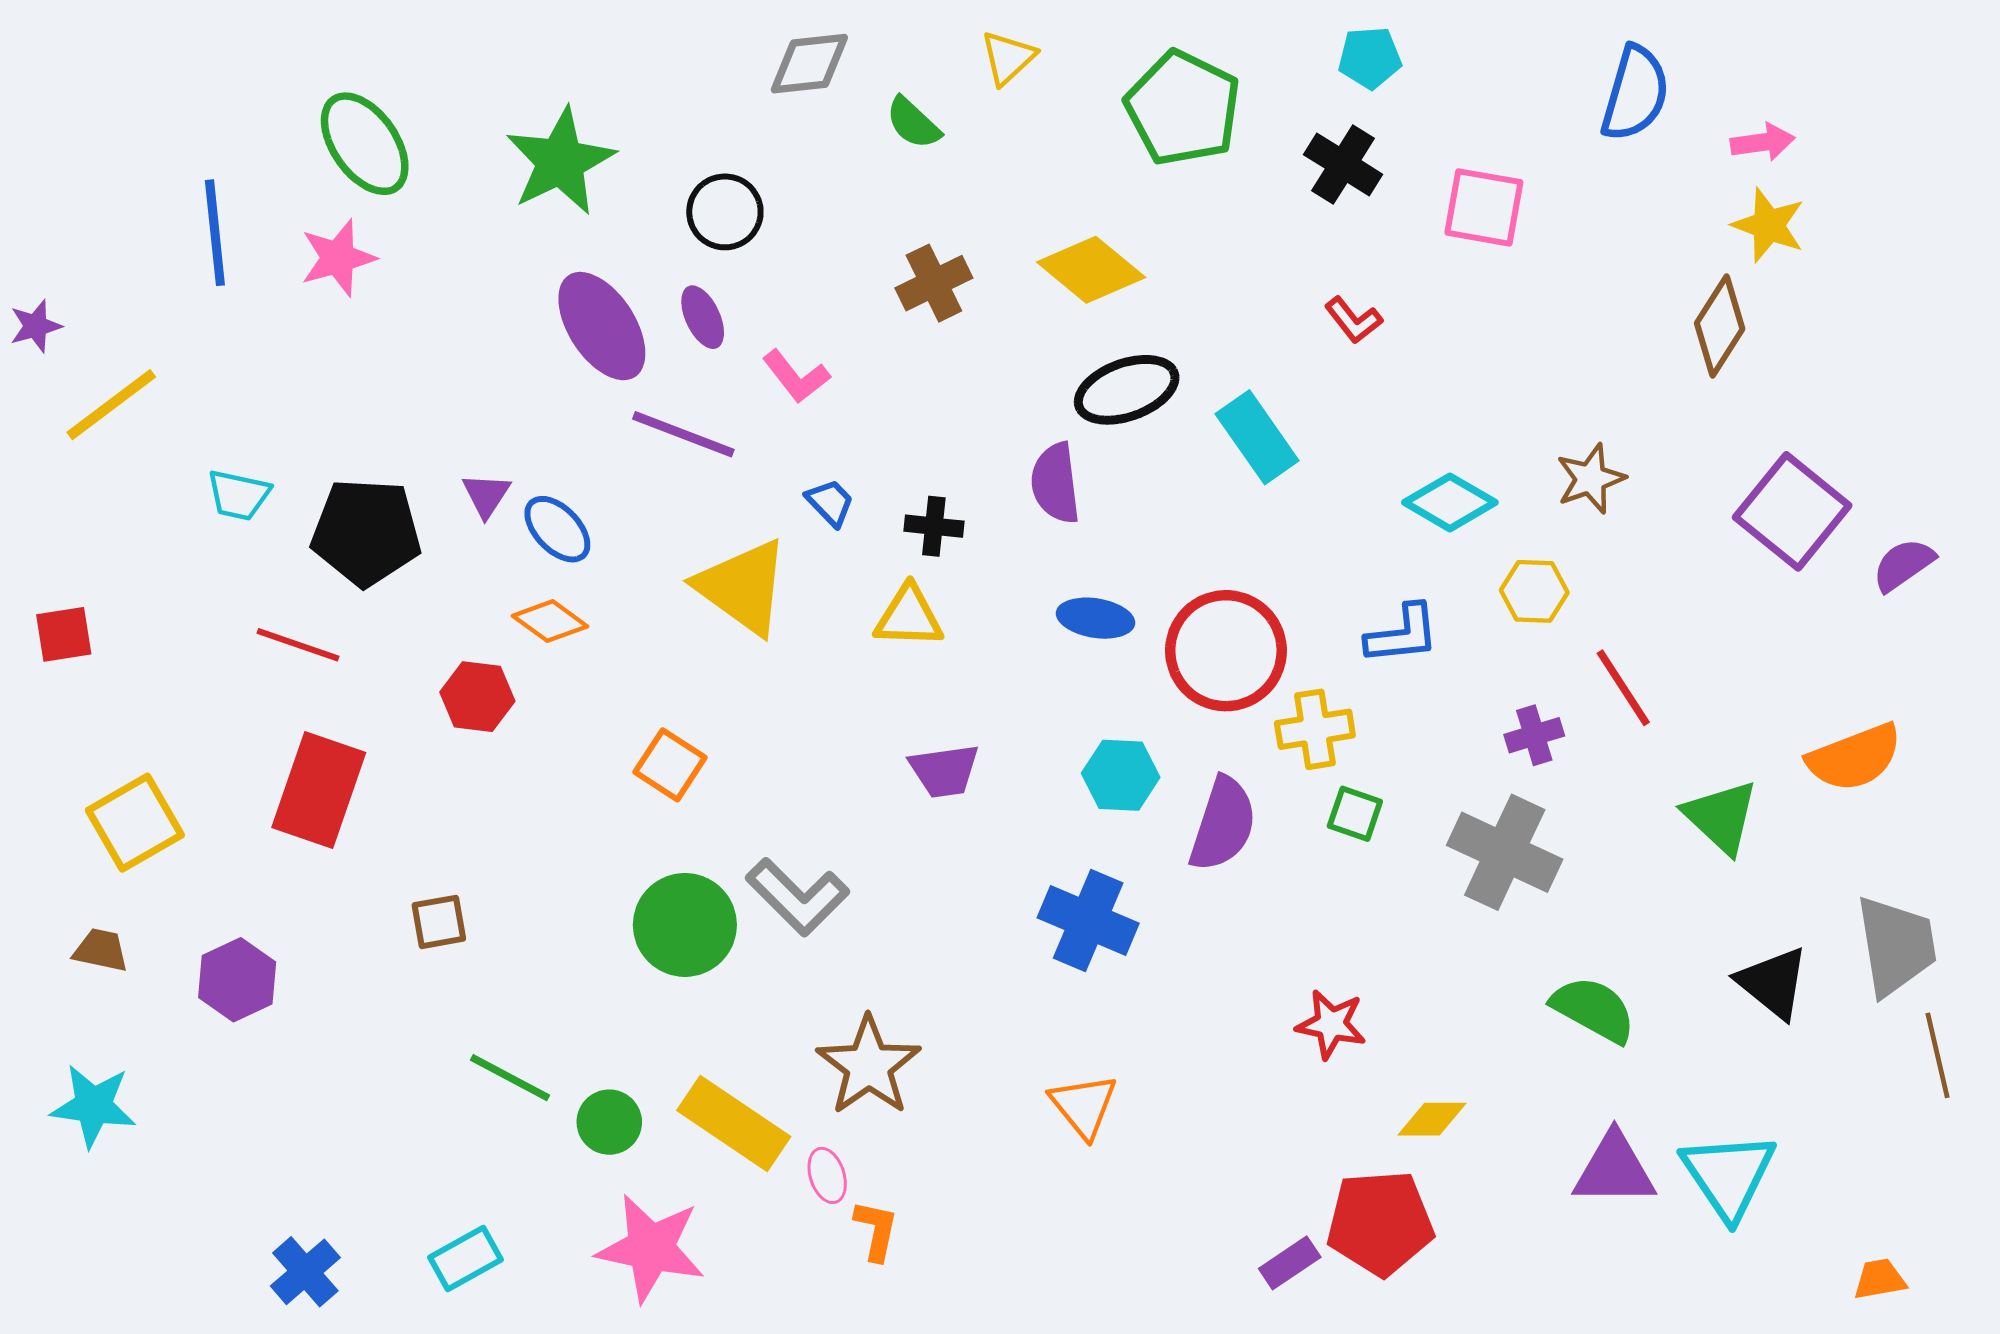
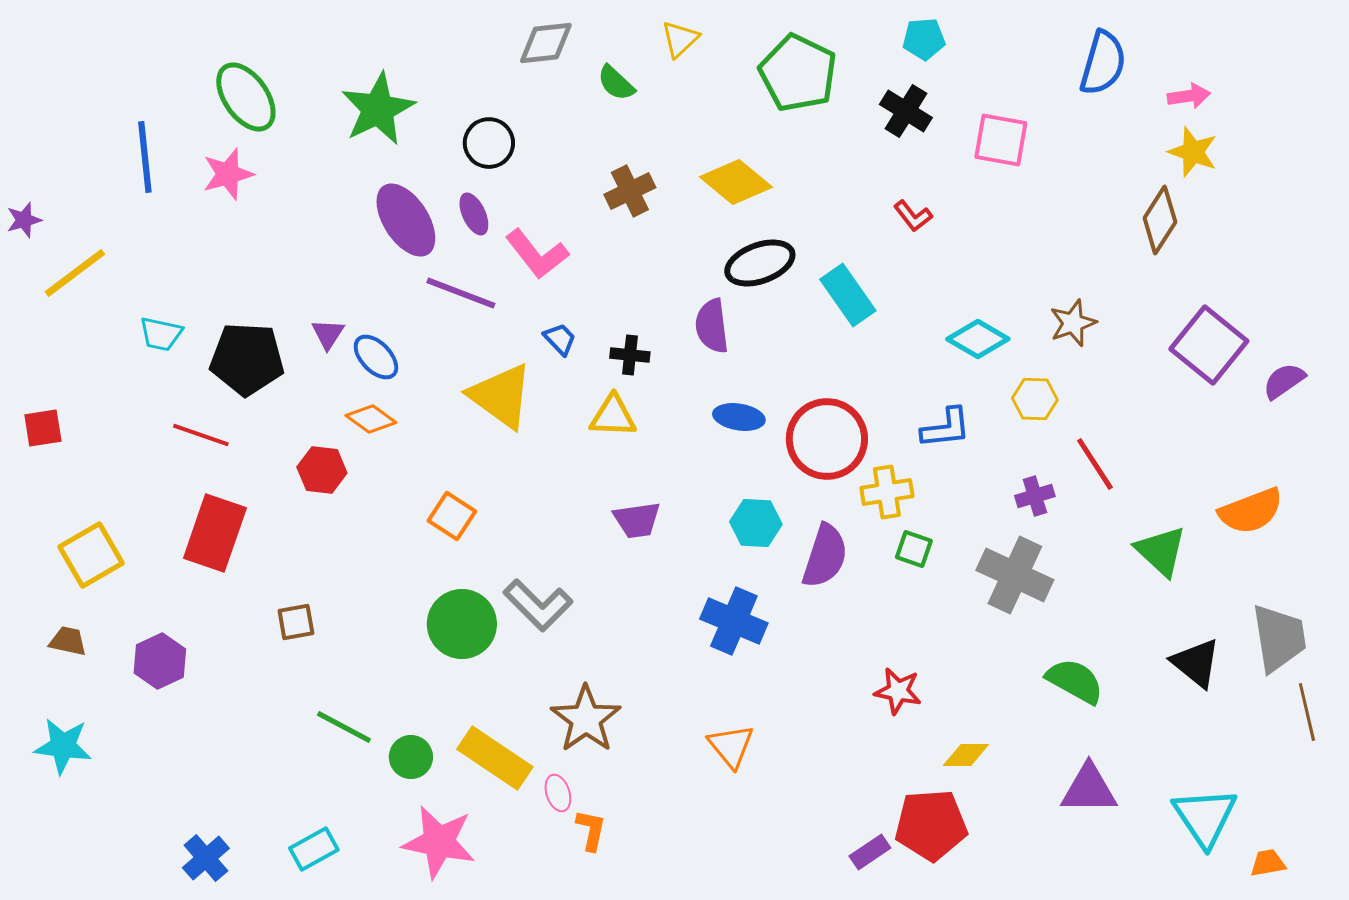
pink L-shape: (796, 376) -> (537, 254), size x1.4
cyan triangle: (1728, 1175) -> (1205, 817), moved

